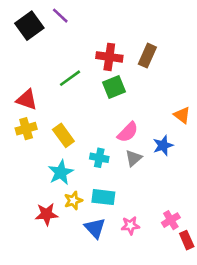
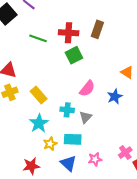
green line: (70, 78) -> (38, 38), moved, turned 60
gray triangle: (134, 158) -> (85, 117), moved
red star: (47, 214) -> (31, 166), moved

